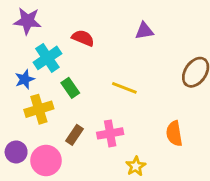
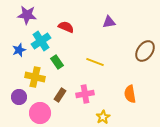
blue star: (25, 79) -> (19, 50), moved
yellow cross: (39, 109) -> (35, 77), turned 30
purple circle: (16, 152) -> (19, 97), moved

